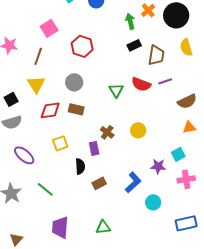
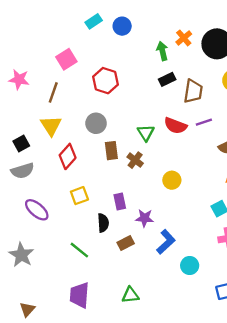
brown rectangle: (76, 109) -> (111, 151), moved, turned 70
red diamond: (50, 110) -> (68, 156), turned -40
brown cross: (107, 132) -> (135, 160), moved
purple star: (158, 166) -> (145, 218), moved
green line: (45, 189) -> (79, 250), moved

